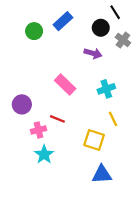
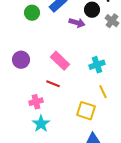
purple arrow: (93, 53) -> (77, 23), moved
purple circle: (22, 104) -> (21, 60), moved
red line: (57, 119) -> (53, 84), moved

